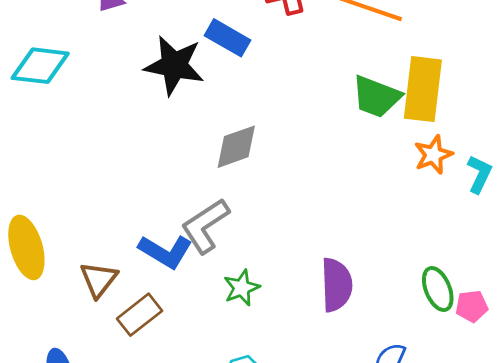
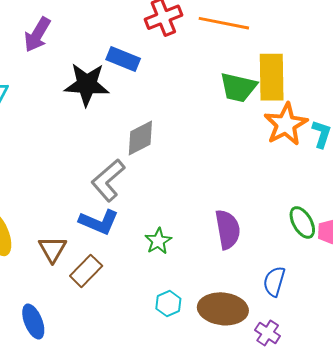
orange star: (433, 155) -> (286, 124), size x1.5
gray L-shape: (205, 226) -> (108, 180), moved

